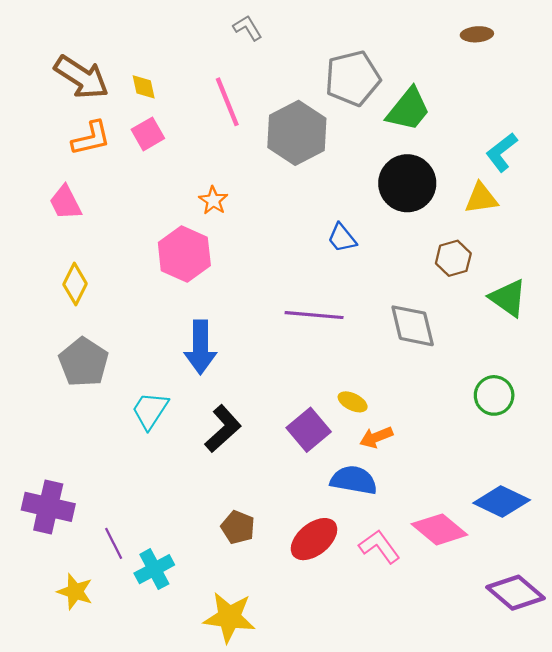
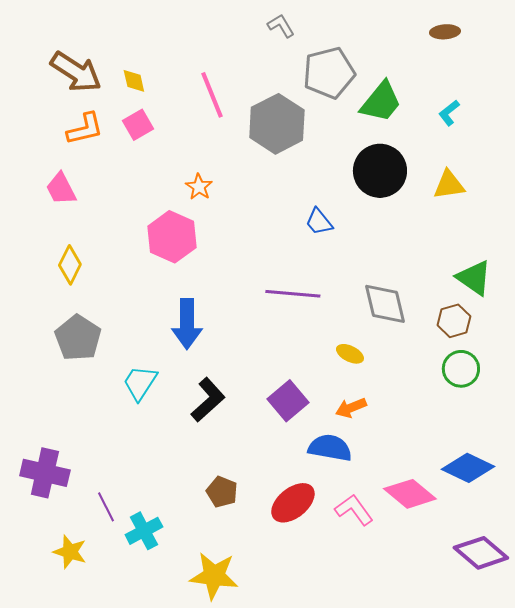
gray L-shape: (248, 28) -> (281, 26), moved
cyan L-shape: (502, 152) -> (449, 113), moved, size x0.7
brown hexagon: (453, 258) -> (454, 321), moved
yellow ellipse: (353, 402) -> (350, 354), moved

